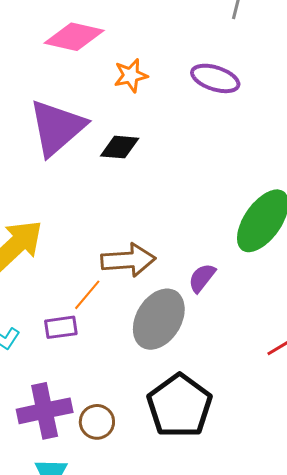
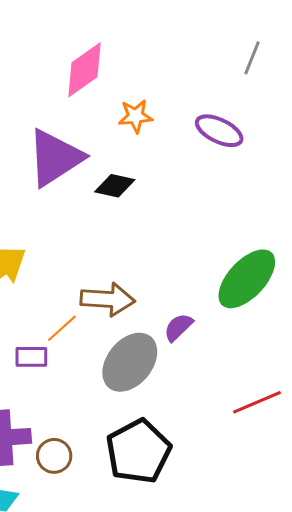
pink diamond: (74, 37) -> (85, 70), turned -56

